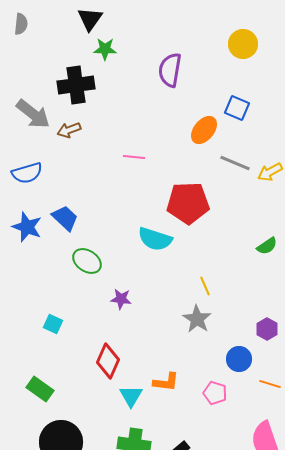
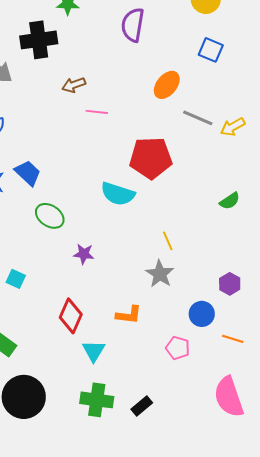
blue square: (237, 108) -> (211, 50), moved
brown arrow: (69, 130) -> (74, 85), moved
orange L-shape: (166, 382) -> (129, 315), moved

